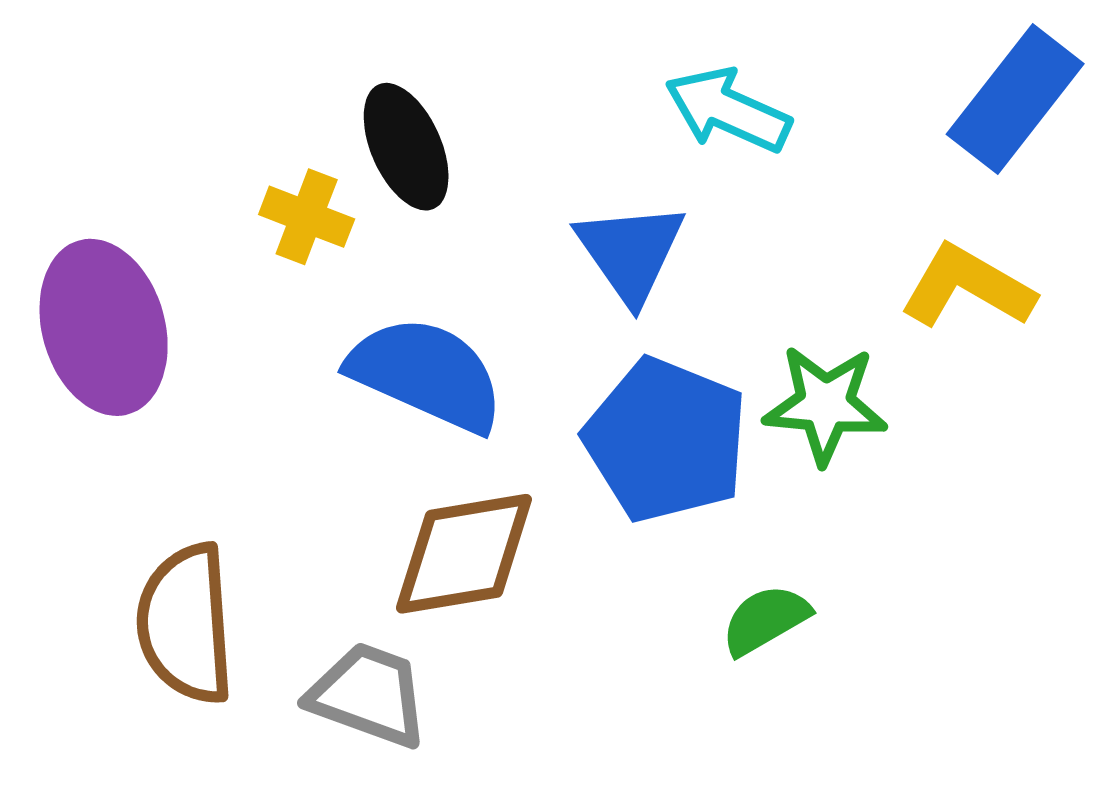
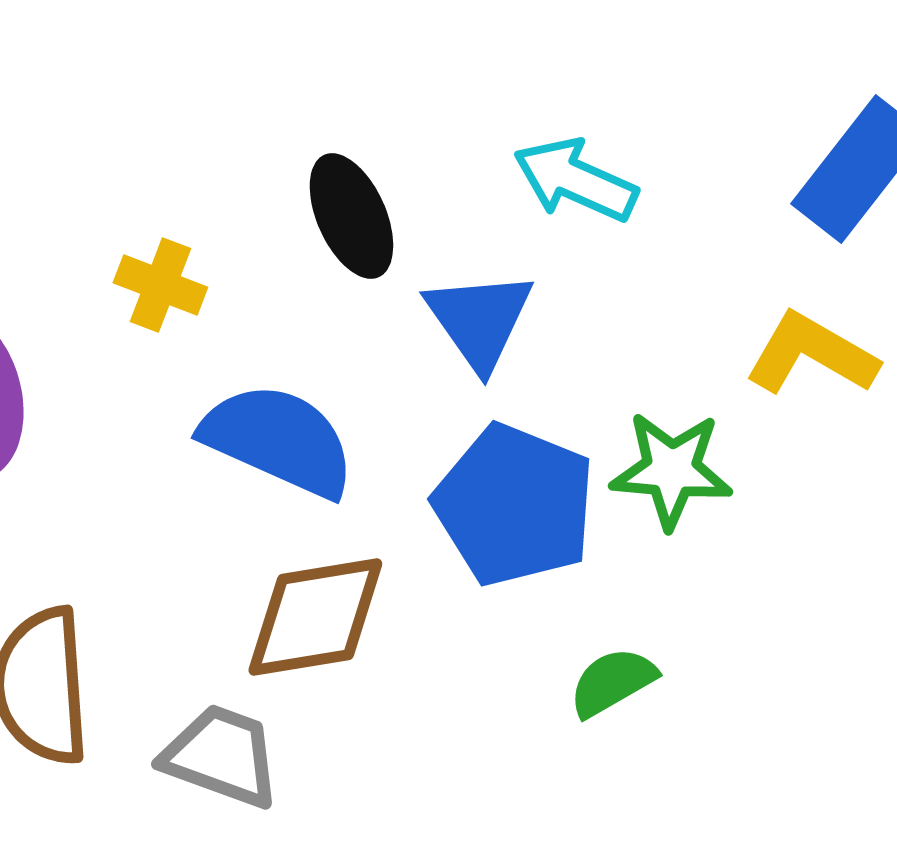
black ellipse: (406, 147) -> (351, 216), moved

